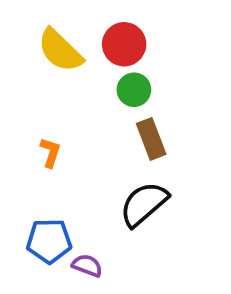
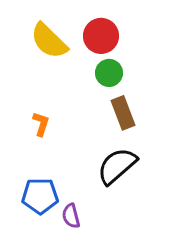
purple semicircle: (87, 266) -> (71, 216), turned -125

